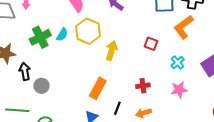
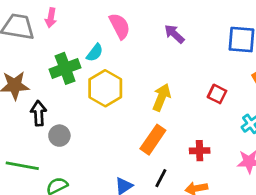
yellow hexagon: (88, 31) -> (105, 88), moved
cyan semicircle: (62, 35) -> (95, 53), moved
orange rectangle: (98, 88) -> (153, 140), moved

